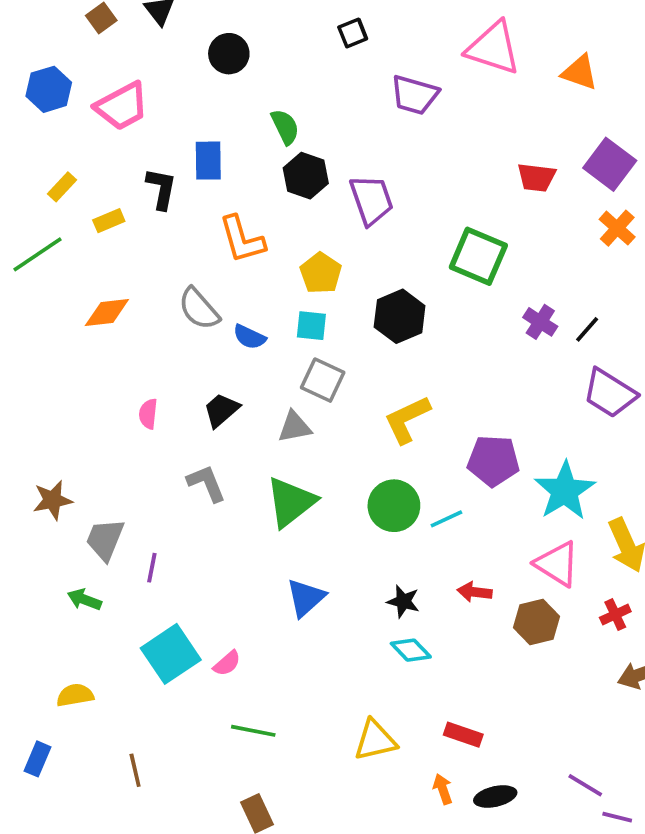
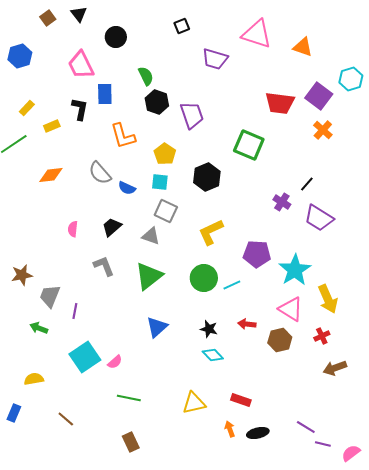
pink trapezoid: (122, 106) -> (81, 65), moved, turned 92
red trapezoid: (537, 177) -> (280, 103), size x1.4
purple cross: (540, 322) -> (282, 202), moved
gray triangle: (295, 427) -> (151, 236), turned 30
brown line: (135, 770) -> (66, 419), turned -36

